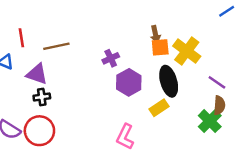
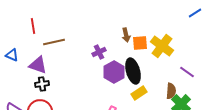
brown arrow: (155, 34) -> (126, 35), moved
red line: (21, 38) -> (33, 26), moved
black ellipse: (169, 81) -> (133, 71), moved
brown semicircle: (219, 105) -> (171, 91), moved

